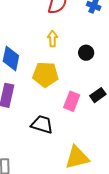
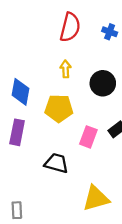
black circle: (86, 53) -> (103, 83), size x1.5

